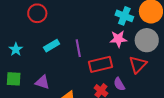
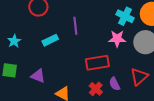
purple line: (78, 48) -> (75, 26), moved
red triangle: (138, 65) -> (139, 77), moved

